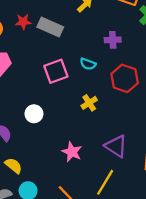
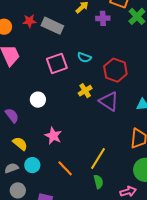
purple cross: (113, 40) -> (103, 18), moved
purple triangle: (116, 146) -> (109, 101), moved
pink star: (72, 152) -> (53, 136), moved

